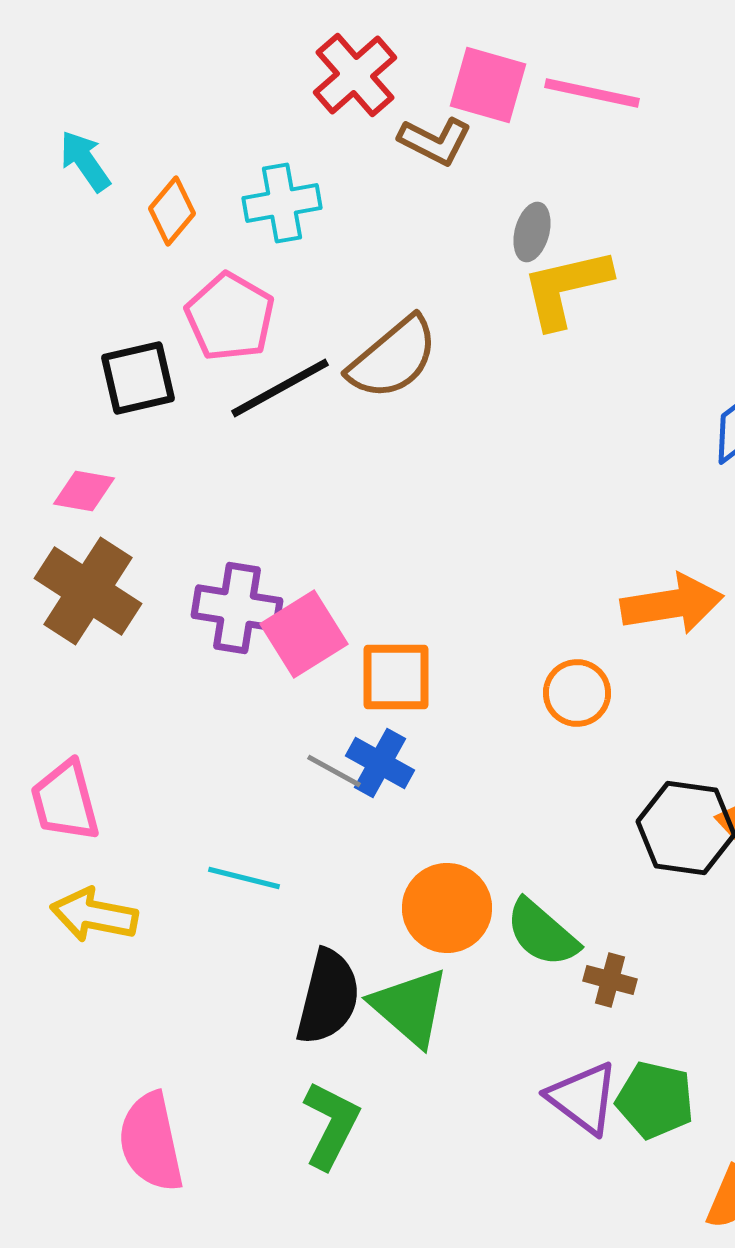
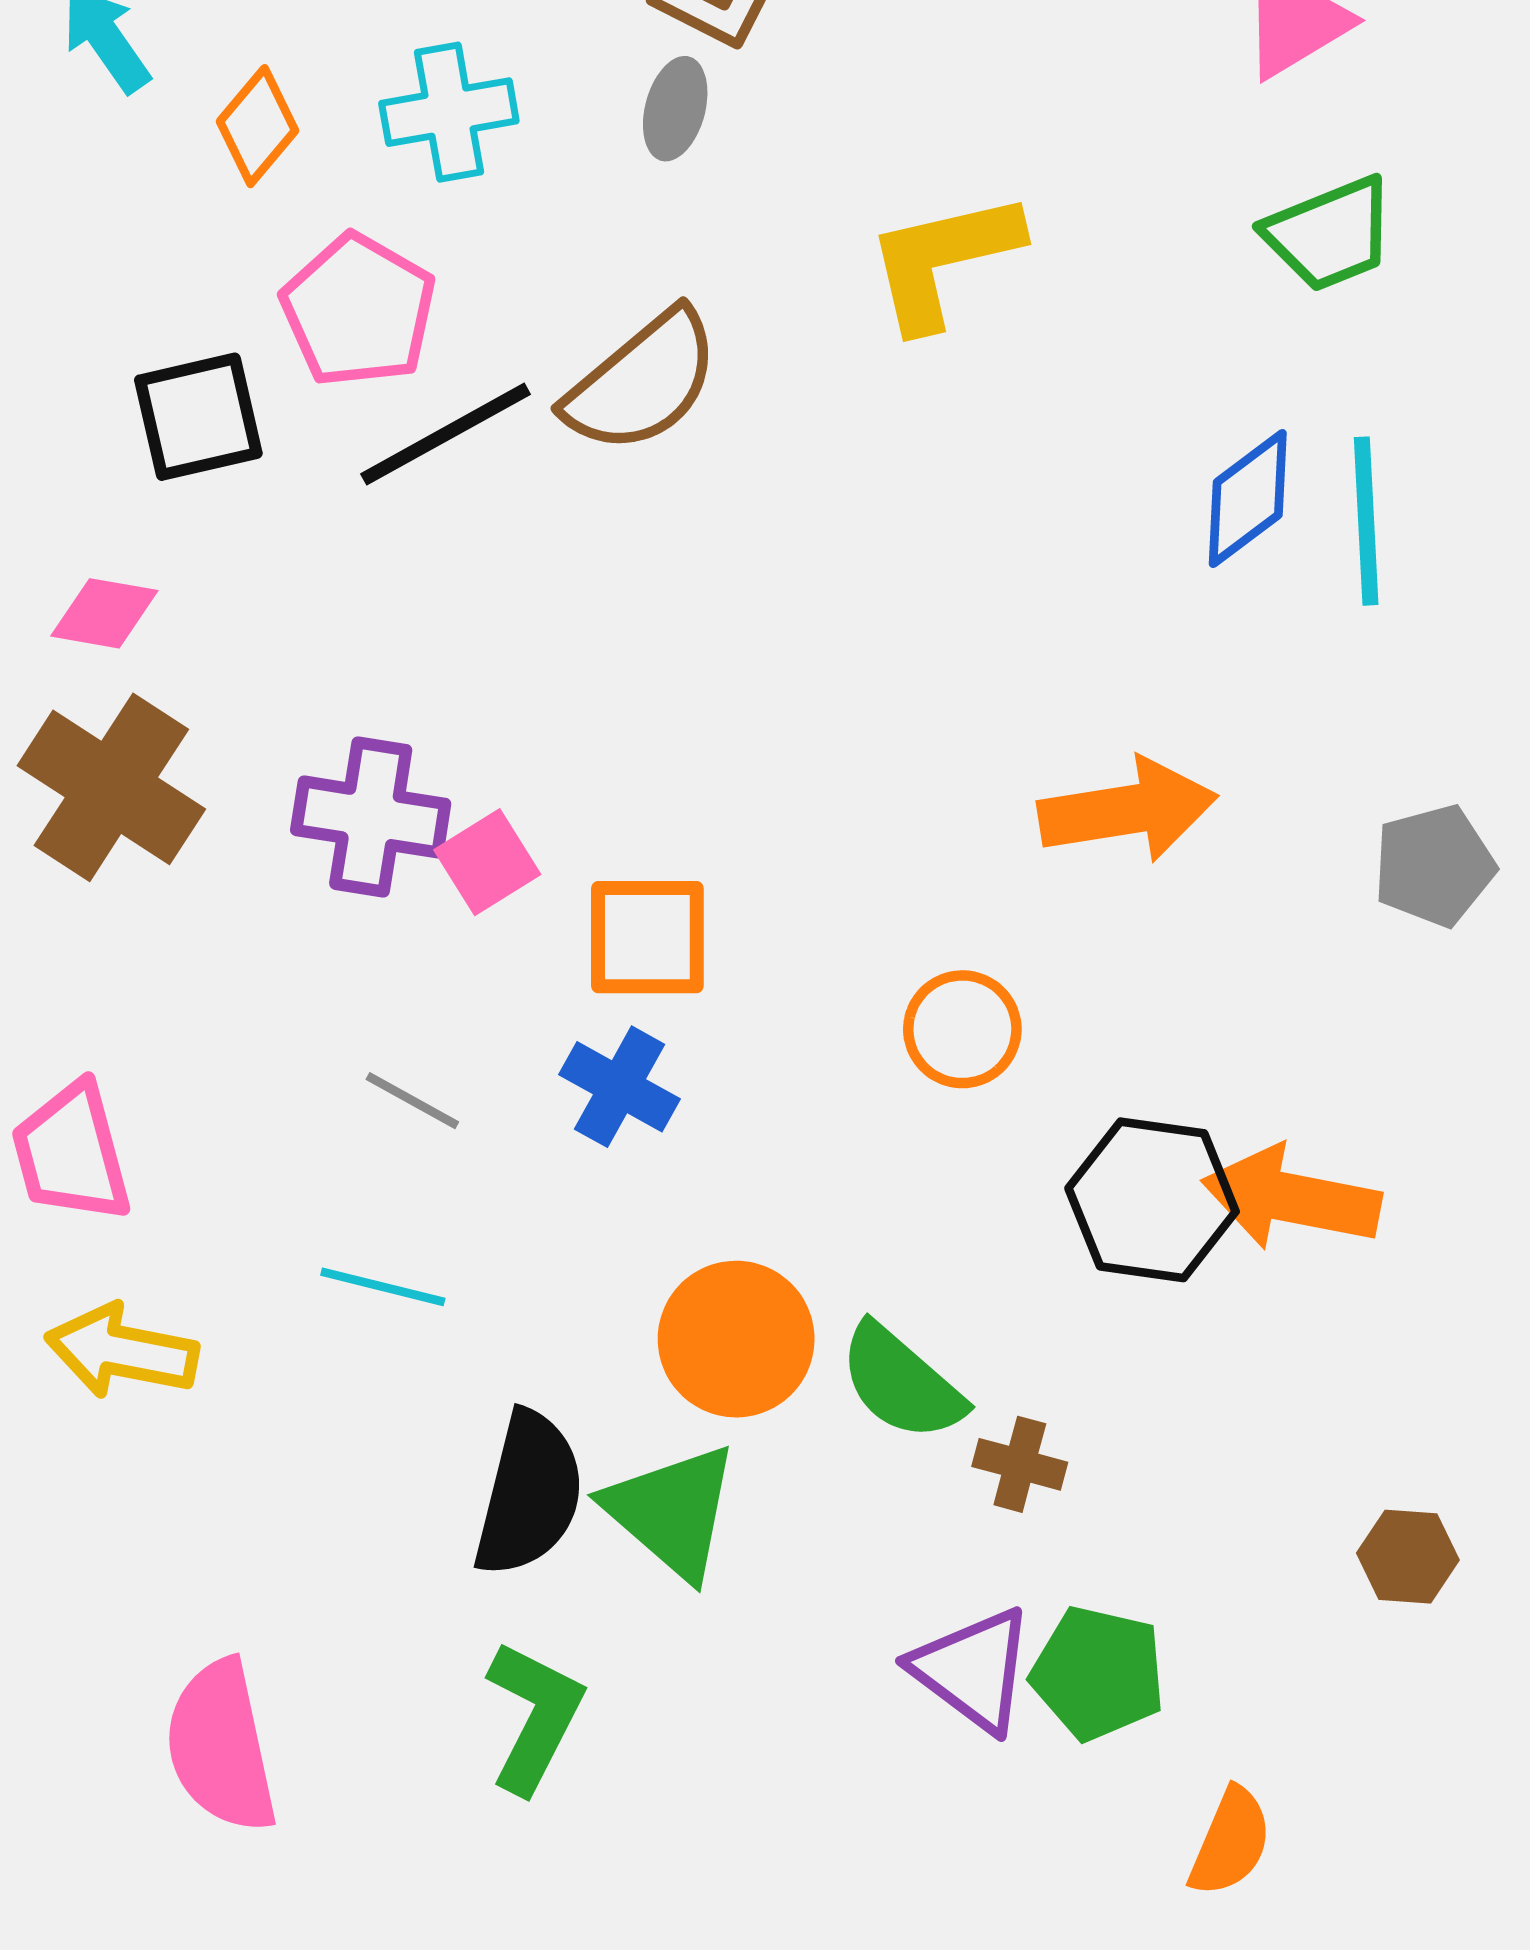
gray ellipse: (532, 232) -> (675, 109), moved
pink square: (304, 634) -> (487, 862), size x0.7
orange circle: (577, 693) -> (962, 1029), moved
gray line: (334, 771) -> (412, 1101), moved

